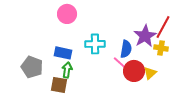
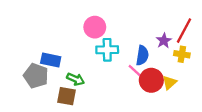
pink circle: (67, 14) -> (95, 27), moved
purple star: (145, 36) -> (164, 41), size x0.6
blue rectangle: (63, 53) -> (51, 60), moved
green arrow: (67, 70) -> (76, 79), turned 105

